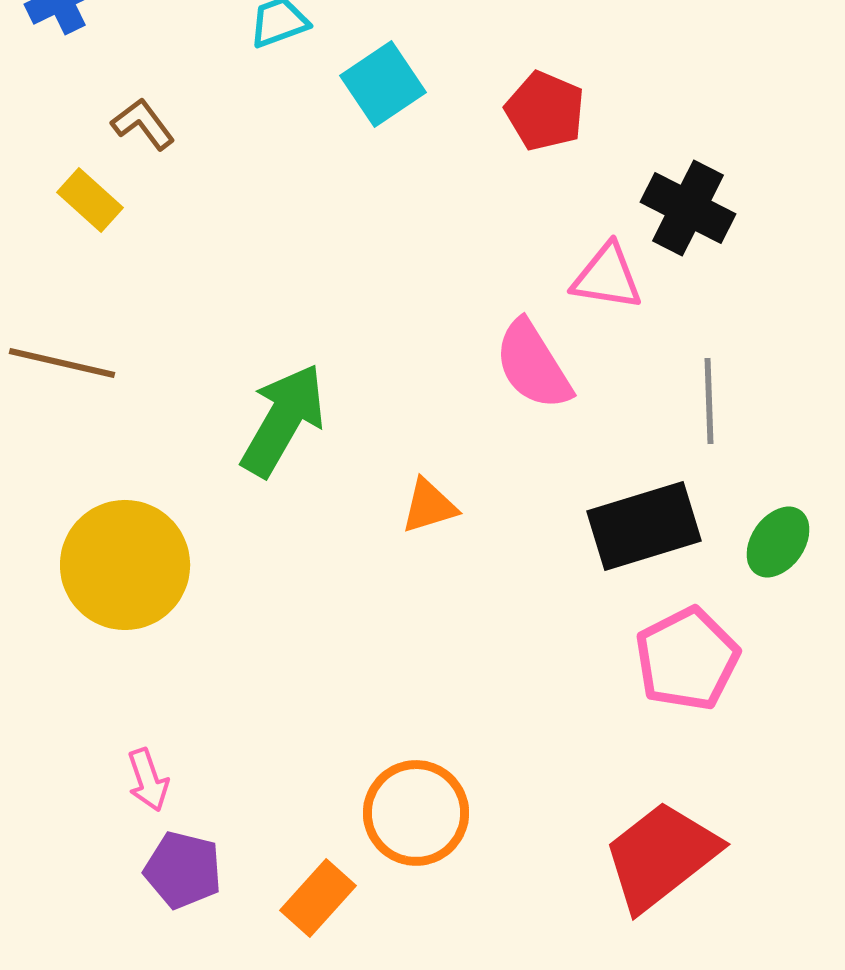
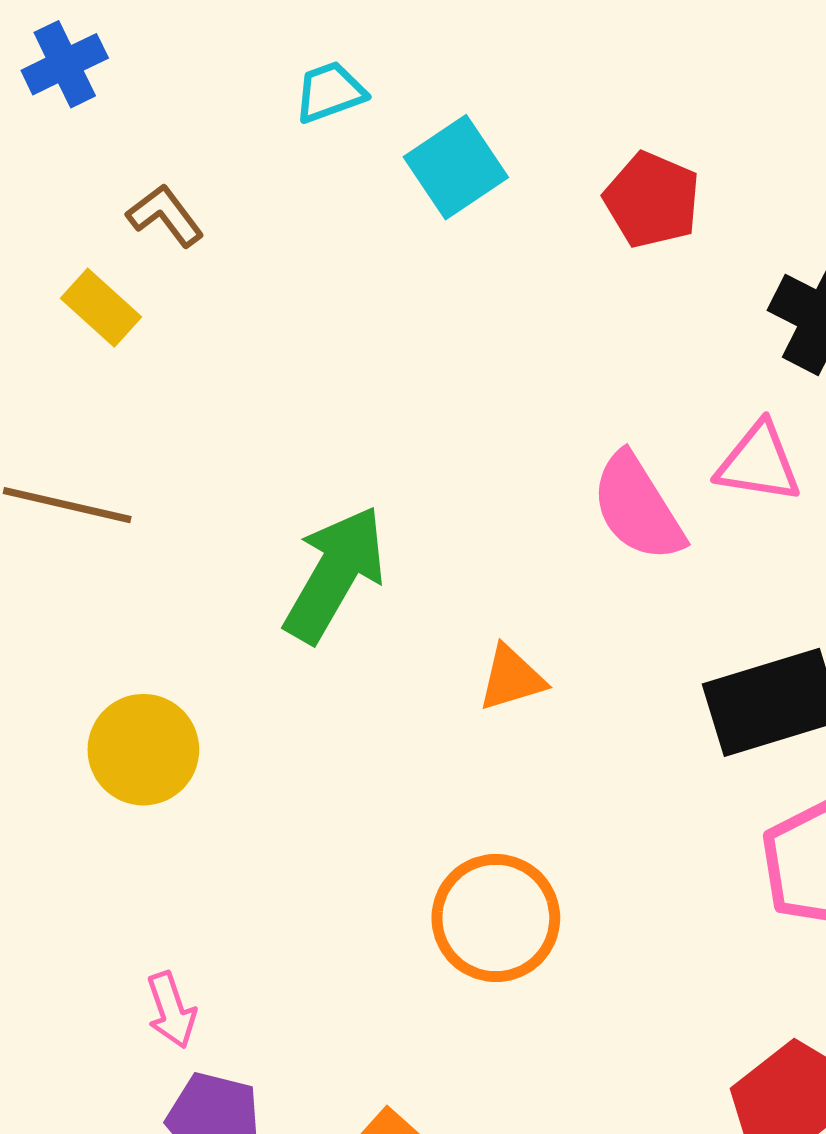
pink triangle: (607, 277) -> (759, 463), moved
yellow circle: (125, 565) -> (143, 750), size x0.7
orange circle: (416, 813) -> (496, 918), moved

